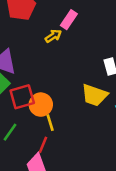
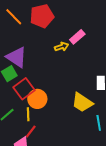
red square: (22, 97) -> (24, 89), turned -35
yellow line: (50, 123) -> (28, 114), moved

